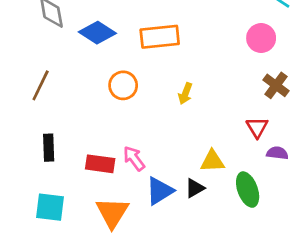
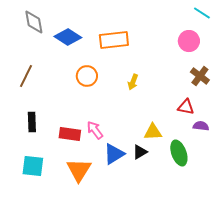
red triangle: (257, 127) -> (186, 107), turned -48

